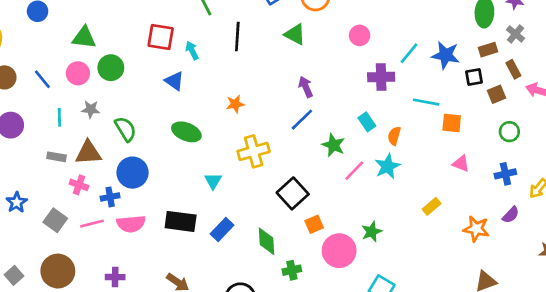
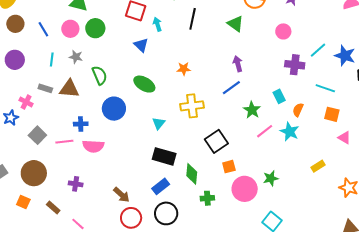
orange square: (452, 123) -> (332, 114), moved
cyan star: (387, 166) -> (290, 132), turned -30
blue circle: (133, 173) -> (114, 109), moved
pink cross: (79, 185) -> (26, 102), moved
black rectangle: (181, 221) -> (164, 156), moved
blue rectangle: (222, 230) -> (161, 186), moved

